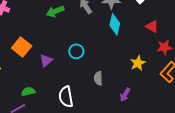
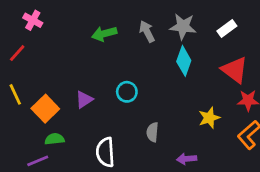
red triangle: (152, 26) -> (235, 70), size x1.5
orange square: (22, 47) -> (45, 109), moved
purple arrow: (125, 95) -> (187, 159), turned 48

